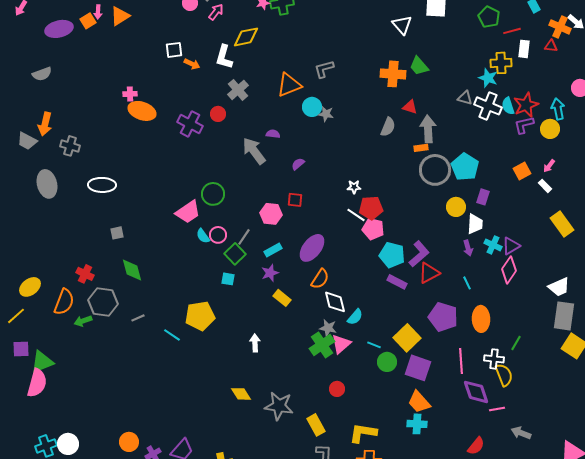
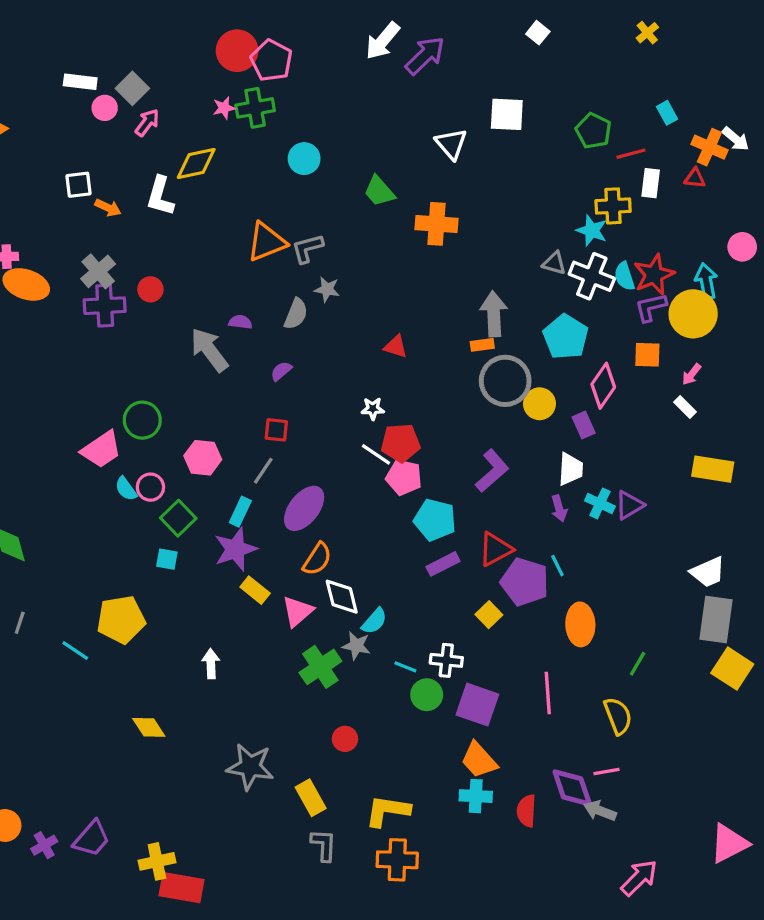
green trapezoid: (419, 66) -> (379, 191), moved
gray L-shape: (324, 69) -> (307, 248), moved
gray cross: (238, 90) -> (98, 271), moved
cyan circle: (312, 107) -> (304, 159), moved
red triangle: (410, 107) -> (396, 347), moved
purple cross: (190, 124) -> (105, 306), turned -30
gray semicircle: (388, 127) -> (296, 314), moved
yellow circle: (550, 129) -> (693, 314), size x1.5
cyan pentagon: (465, 167) -> (566, 337), moved
orange square: (522, 171) -> (647, 355), moved, turned 30
purple rectangle: (483, 197) -> (584, 425), turned -42
yellow circle: (456, 207) -> (539, 404), moved
pink hexagon: (271, 214) -> (203, 458), moved
yellow rectangle: (562, 224) -> (713, 469), turned -45
gray line: (244, 237) -> (263, 471), moved
cyan rectangle: (273, 250) -> (240, 512), turned -36
purple L-shape: (419, 254) -> (492, 471), moved
pink diamond: (509, 270) -> (603, 386), moved
purple star: (270, 273) -> (235, 549), size x1.5
purple rectangle: (397, 282) -> (443, 564), turned -54
purple pentagon: (443, 317) -> (525, 582), moved
gray line: (138, 318) -> (20, 623), turned -48
gray star: (328, 328) -> (356, 646), moved
yellow square: (407, 338) -> (489, 615), moved, size x0.6
pink triangle: (341, 344) -> (298, 611), moved
white cross: (494, 359) -> (446, 660), moved
purple diamond: (476, 392) -> (572, 788), moved
yellow diamond: (241, 394) -> (149, 727), moved
gray arrow: (521, 433) -> (600, 811), moved
red semicircle: (476, 446) -> (526, 811), moved, turned 144

